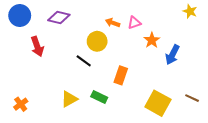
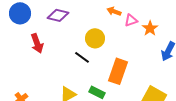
orange arrow: (113, 23) -> (114, 11), moved
orange star: (152, 40) -> (150, 28), moved
orange rectangle: (121, 75) -> (118, 71), size x1.4

